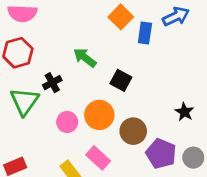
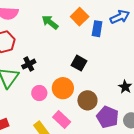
green arrow: (85, 58) -> (50, 22), moved

